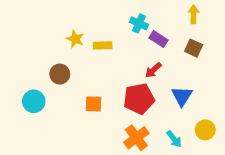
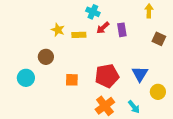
cyan cross: (139, 23) -> (93, 12), moved
purple rectangle: (158, 39) -> (122, 30), turned 48
brown square: (194, 48) -> (159, 39), moved
red arrow: (153, 70) -> (103, 28), moved
yellow circle: (205, 130) -> (158, 92), moved

